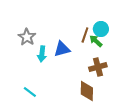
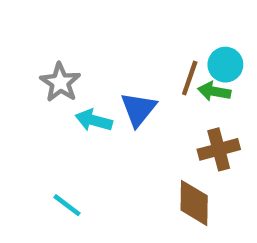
green arrow: (96, 41) -> (214, 91), turned -32
blue triangle: (62, 49) -> (138, 109), turned -36
cyan arrow: (42, 54) -> (94, 120), turned 98

